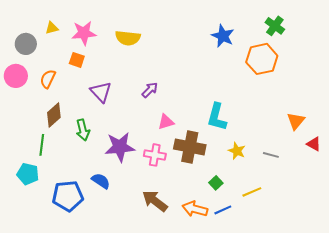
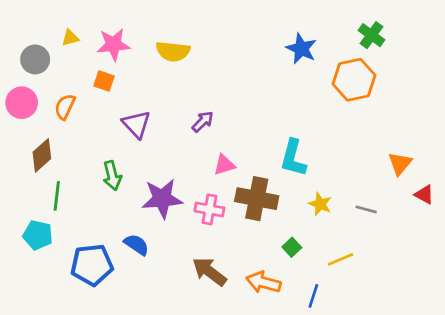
brown diamond: (54, 115) -> (42, 155), moved
blue line: (223, 210) -> (313, 296), moved, turned -48

